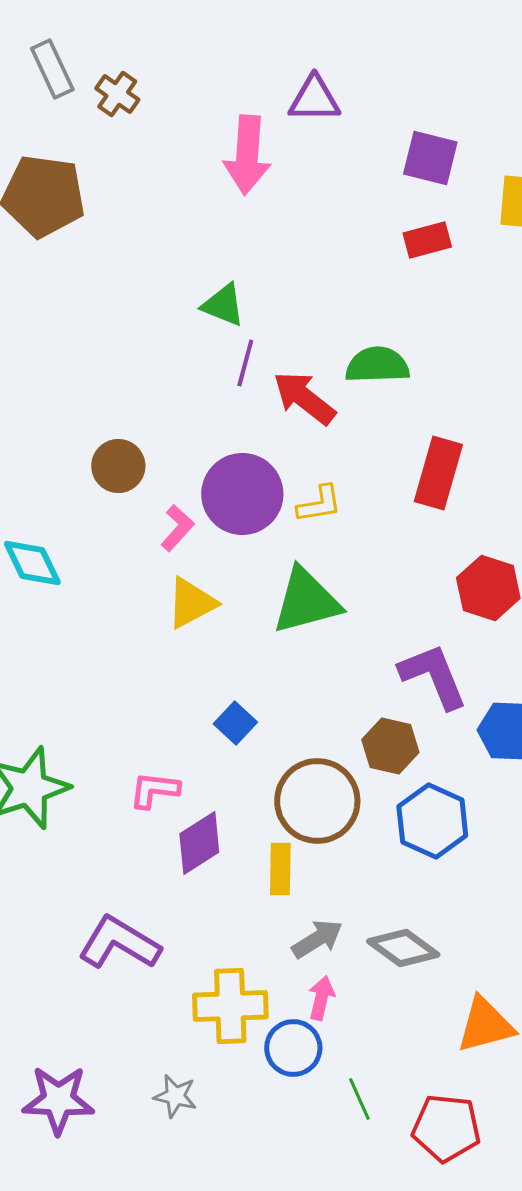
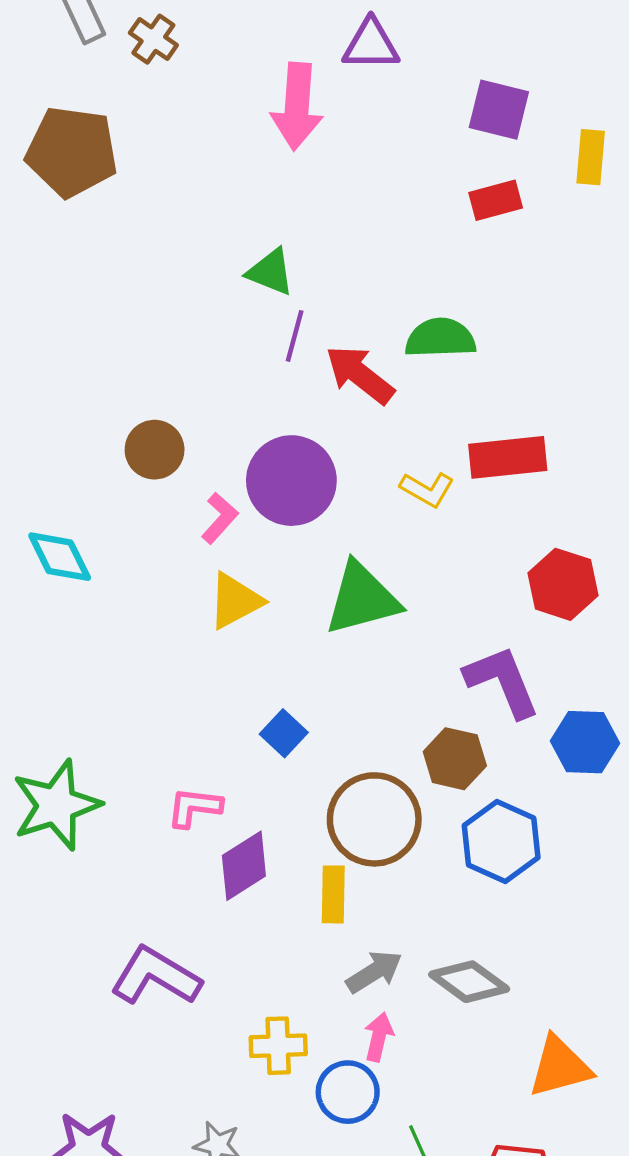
red rectangle: (438, 473) -> (508, 457), turned 68
yellow L-shape: (319, 504) -> (427, 489), moved, turned 39
yellow cross: (230, 1006) -> (278, 1046), size x0.7

